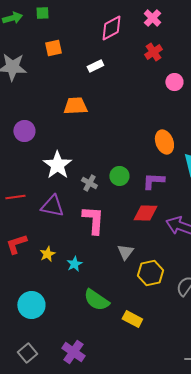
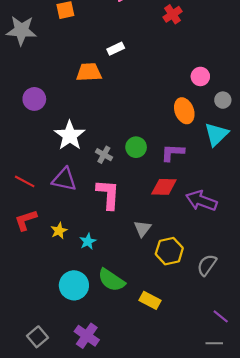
white rectangle: (95, 66) -> (116, 49), moved
pink circle: (174, 82) -> (200, 76), moved
red line: (15, 197) -> (25, 181), moved, turned 36
cyan circle: (31, 305) -> (74, 285), moved

